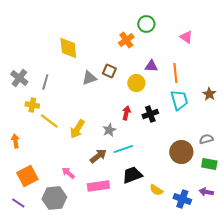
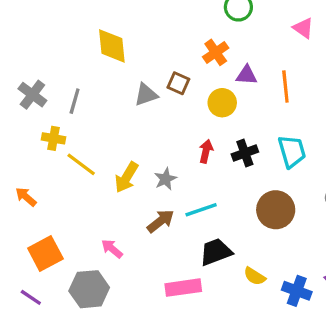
orange cross: (126, 40) -> (216, 52), moved
cyan trapezoid: (179, 100) -> (292, 151), moved
gray star: (109, 130) -> (165, 179), moved
orange arrow: (15, 141) -> (26, 197), turned -40
brown circle: (181, 152) -> (276, 210), moved
pink rectangle: (98, 186) -> (183, 288), moved

